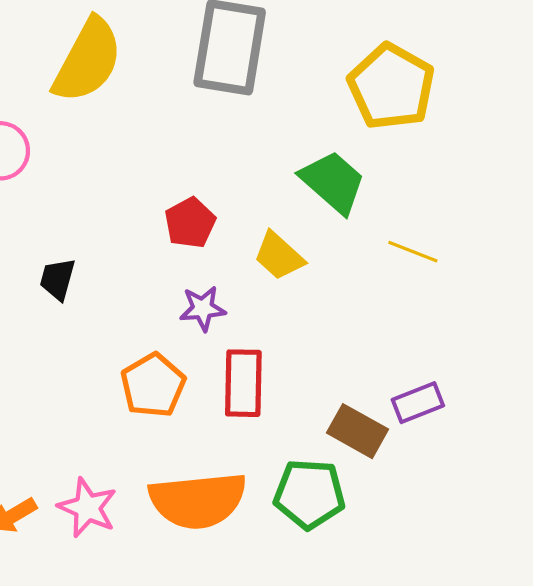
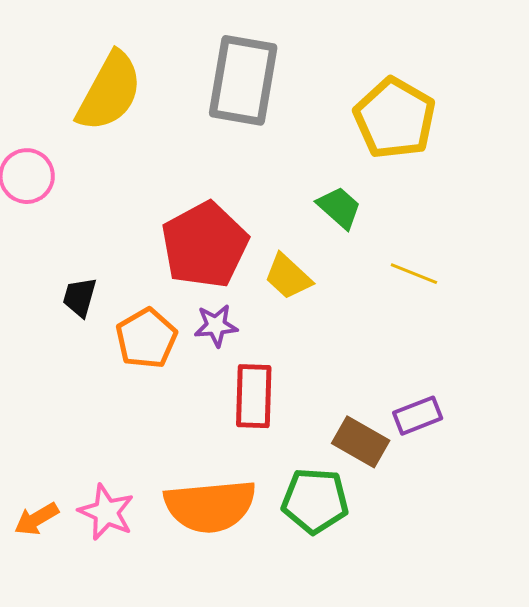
green trapezoid: (333, 182) -> (339, 208), size x0.7
red pentagon: (190, 223) -> (205, 245), size x1.8
orange pentagon: (153, 385) -> (146, 338), moved

